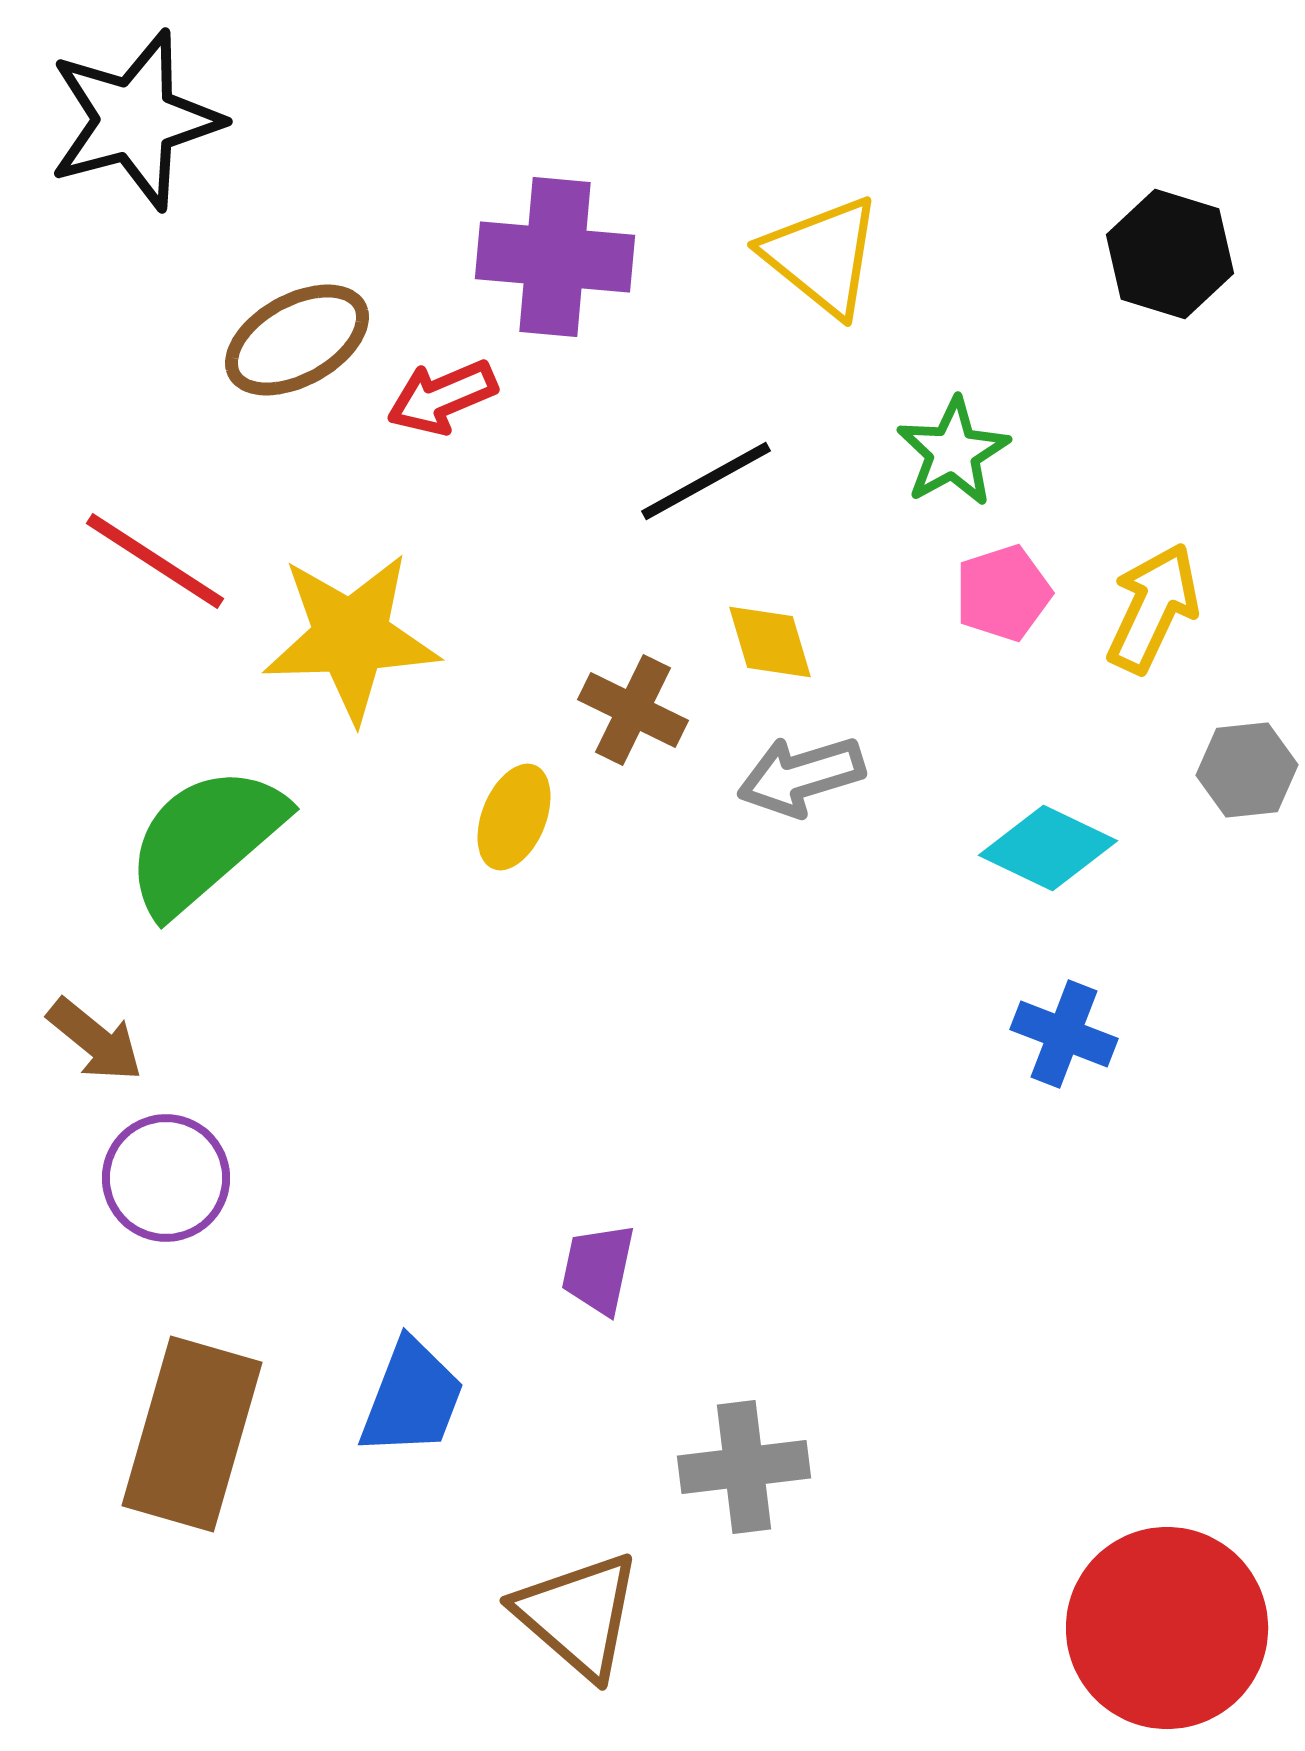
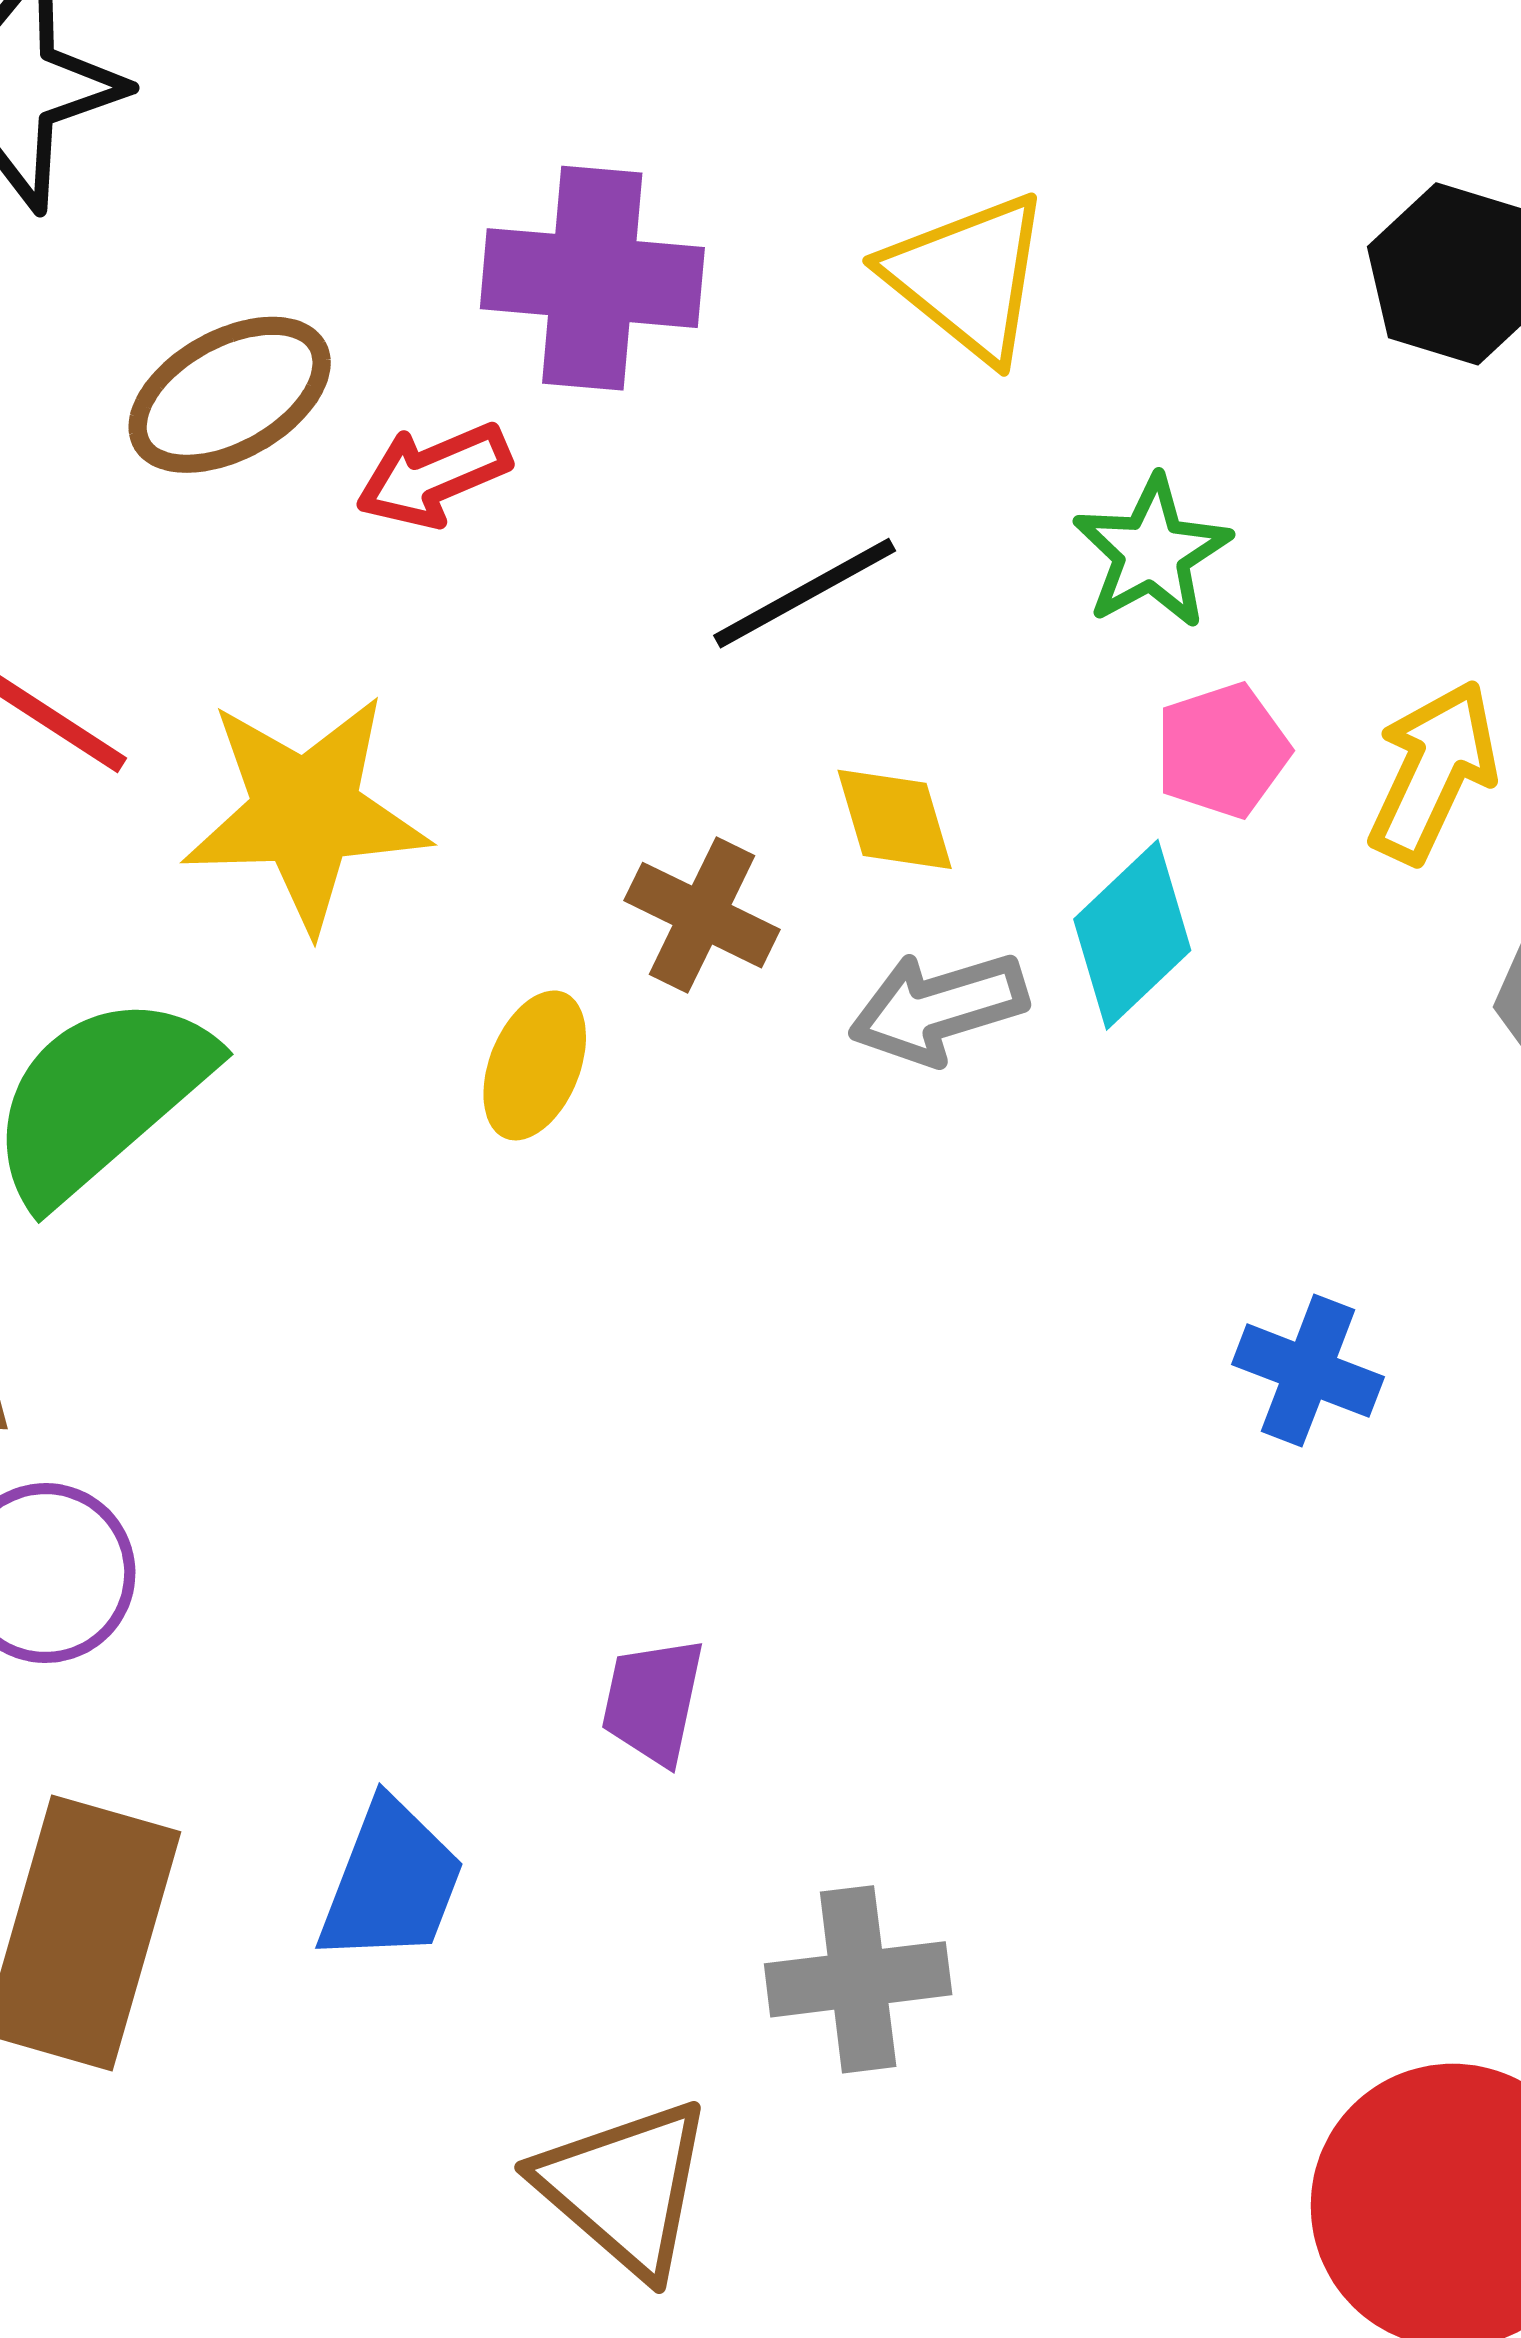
cyan diamond: (1048, 848) -> (1132, 935), moved, turned -69

